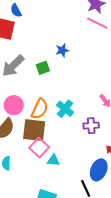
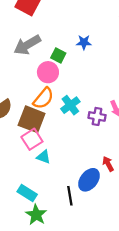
green square: (43, 68) -> (58, 55), turned 32
pink circle: (14, 105) -> (48, 72), moved
purple cross: (91, 126) -> (97, 116), moved

